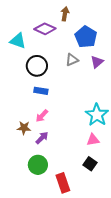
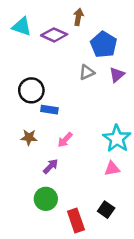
cyan triangle: (18, 41) -> (22, 27), moved
black circle: (37, 66) -> (31, 90), moved
pink arrow: (42, 116) -> (65, 140), moved
brown star: (24, 128) -> (29, 137), moved
black square: (90, 164) -> (106, 210), moved

